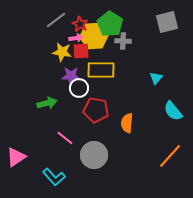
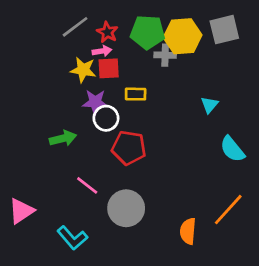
green pentagon: (110, 24) -> (148, 32), turned -30
yellow hexagon: (94, 36) -> (183, 36), moved
yellow rectangle: (101, 70) -> (136, 94), size x0.6
orange semicircle: (127, 123) -> (188, 231), moved

